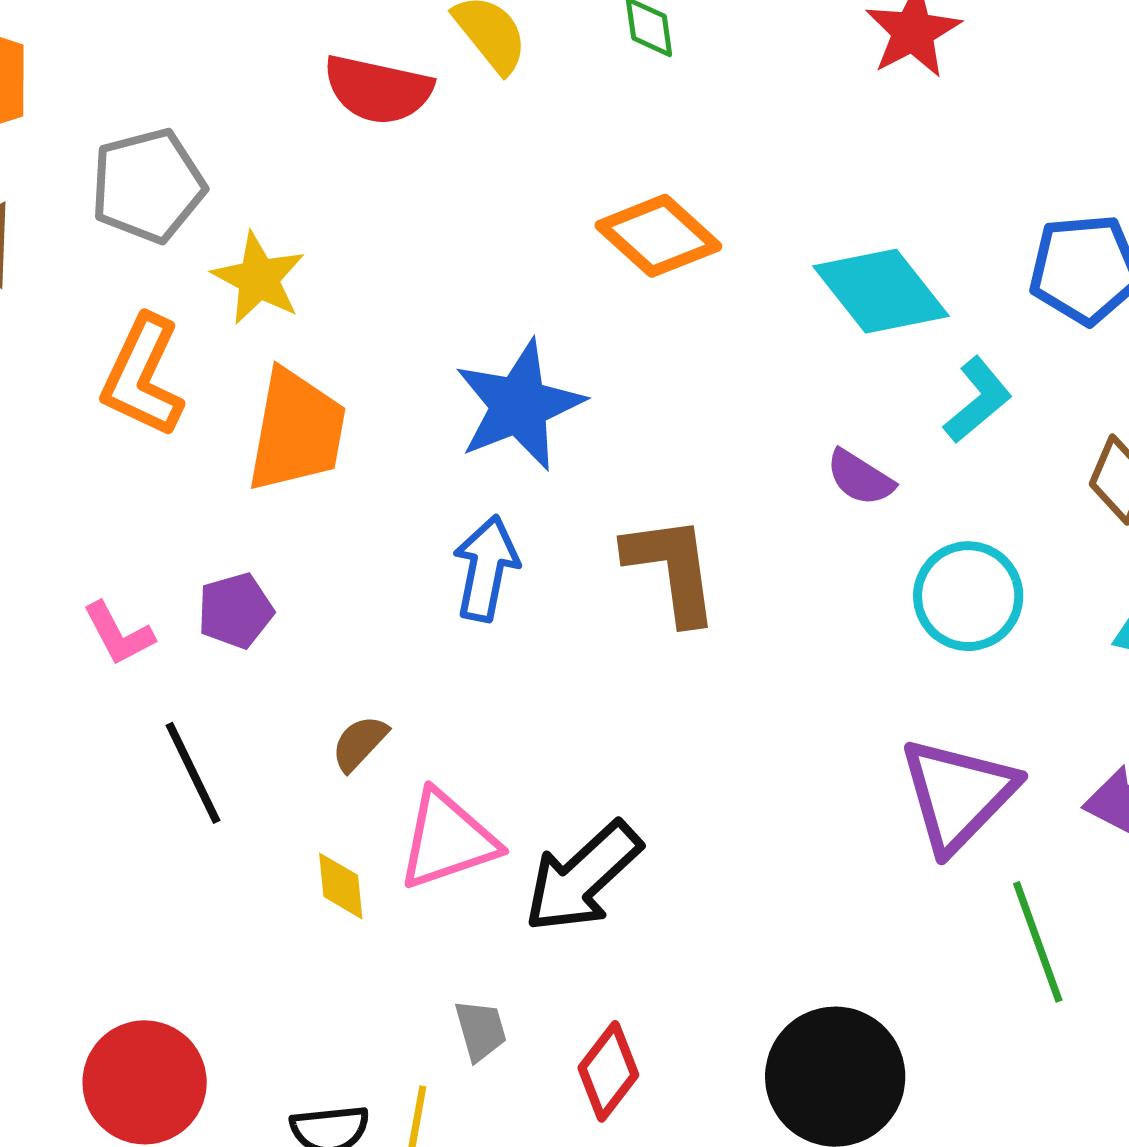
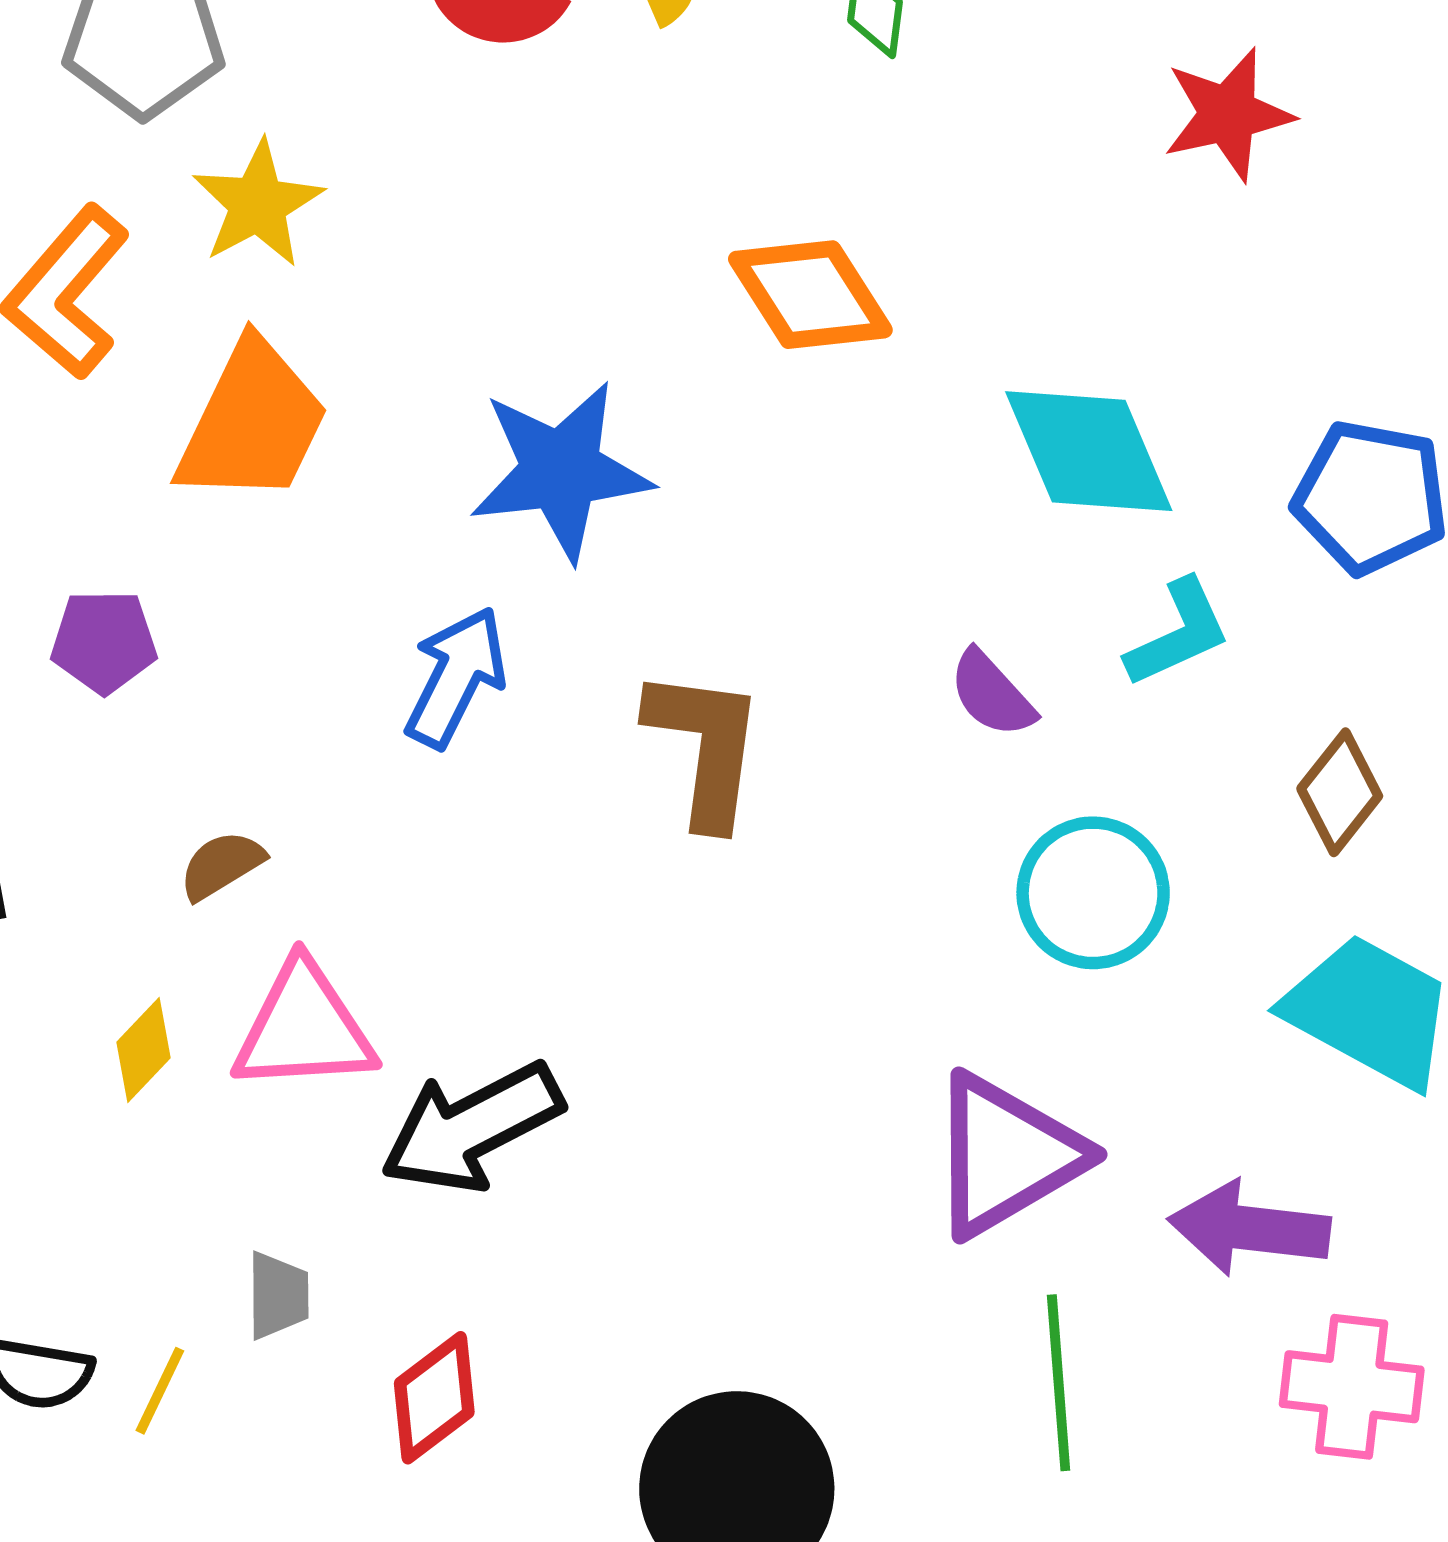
yellow diamond: (341, 886) -> (144, 1050), turned 34

